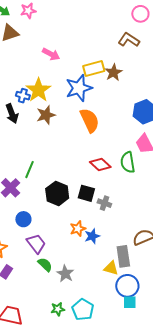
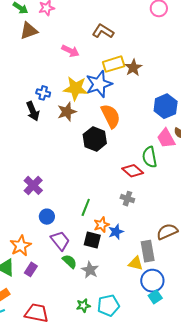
brown L-shape: (129, 40) -> (103, 31), moved
yellow star: (38, 90) -> (76, 88), moved, turned -30
red diamond: (100, 165) -> (133, 171), moved
green line: (29, 170) -> (86, 207), moved
black hexagon: (57, 193) -> (95, 139), moved
black square: (86, 193) -> (92, 240), moved
cyan square: (130, 302) -> (155, 297), turned -32
cyan pentagon: (83, 310) -> (108, 305), turned 30

